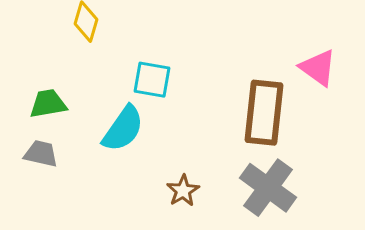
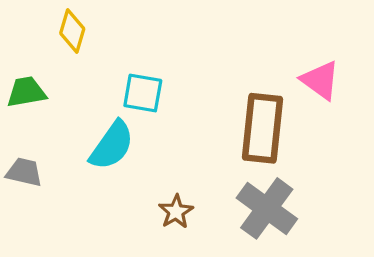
green trapezoid: (48, 104) -> (26, 92), moved

